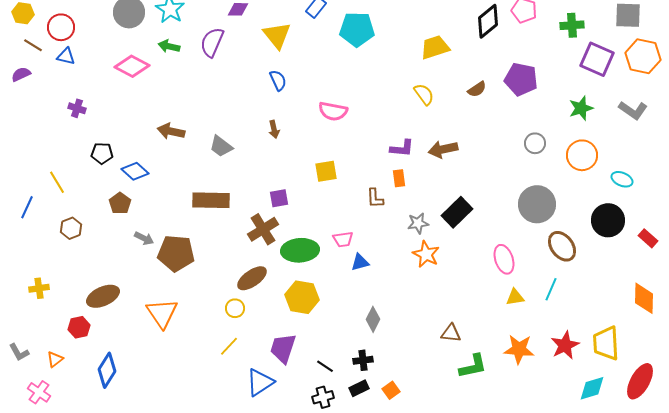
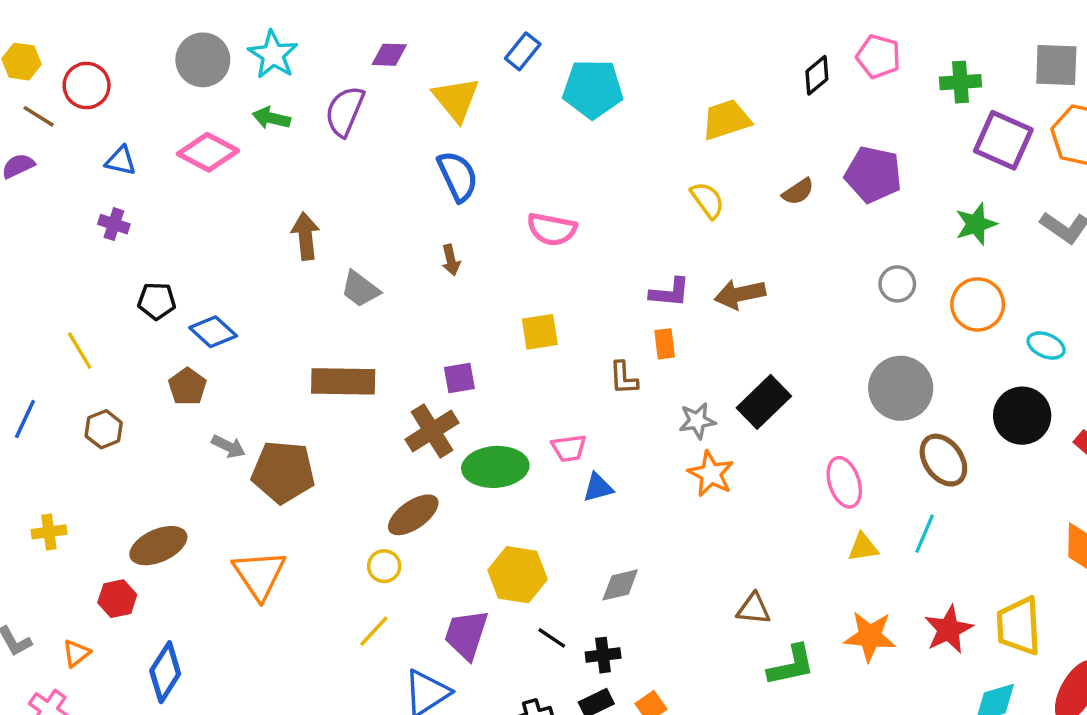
black diamond: (488, 21) -> (817, 75), size x0.7
blue triangle: (66, 56) -> (121, 161), moved
blue semicircle: (278, 80) -> (458, 176), size x1.4
brown arrow: (171, 131) -> (305, 236), moved, turned 72
blue line: (27, 207) -> (25, 419), moved
yellow hexagon: (302, 297) -> (518, 575), moved
gray diamond: (373, 319) -> (620, 585), turned 50
black line: (325, 366) -> (552, 638), moved

